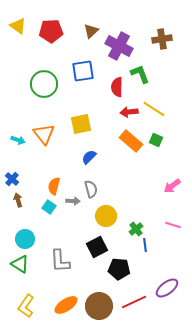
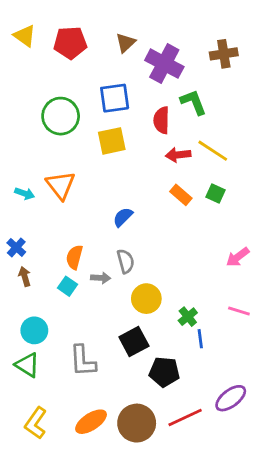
yellow square: (81, 124) -> (112, 141), moved
orange rectangle: (131, 141) -> (181, 195), size x0.7

